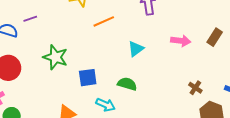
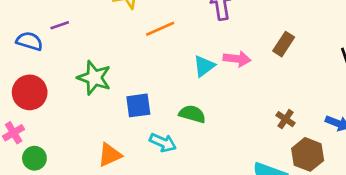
brown rectangle: (215, 37) -> (284, 44), moved
pink arrow: (181, 41) -> (237, 59), moved

